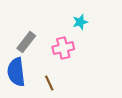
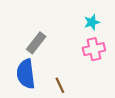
pink cross: (63, 48) -> (94, 49), moved

